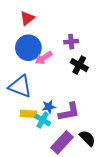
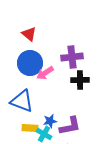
red triangle: (27, 18) -> (29, 34), turned -42
purple cross: (71, 42) -> (72, 57), size x1.5
black cross: (79, 65) -> (80, 80), turned -30

